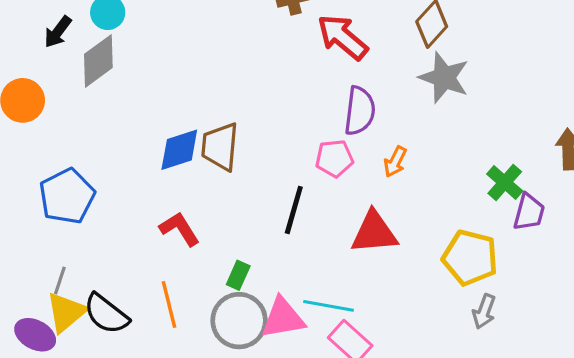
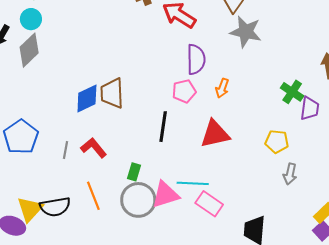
yellow pentagon: (470, 258) -> (277, 142), size x0.7
gray line: (60, 281) -> (66, 150), moved
black semicircle: (106, 314) -> (55, 207), turned -40

